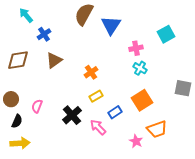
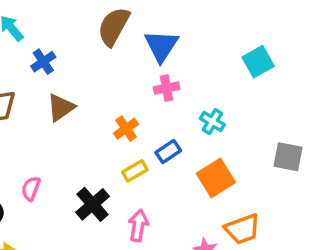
pink cross: (136, 48) -> (167, 88), moved
blue rectangle: (115, 112) -> (168, 151), moved
pink arrow: (98, 127) -> (138, 225), turned 54

